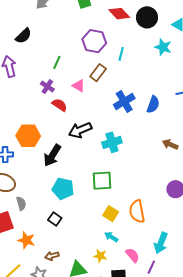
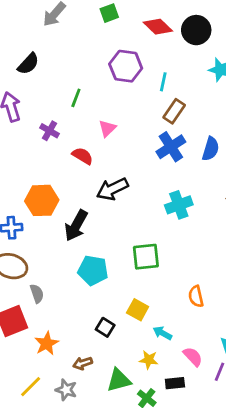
brown rectangle: (98, 73) -> (174, 111), moved
pink triangle: (79, 86) -> (107, 128), turned 48
purple cross: (47, 87) -> (49, 131), moved
cyan cross: (112, 142) -> (179, 205), moved
orange semicircle: (137, 211) -> (196, 296), size x0.7
yellow square: (111, 214) -> (138, 310), moved
black square: (55, 219) -> (105, 327), moved
orange star: (26, 240) -> (47, 343), turned 30

